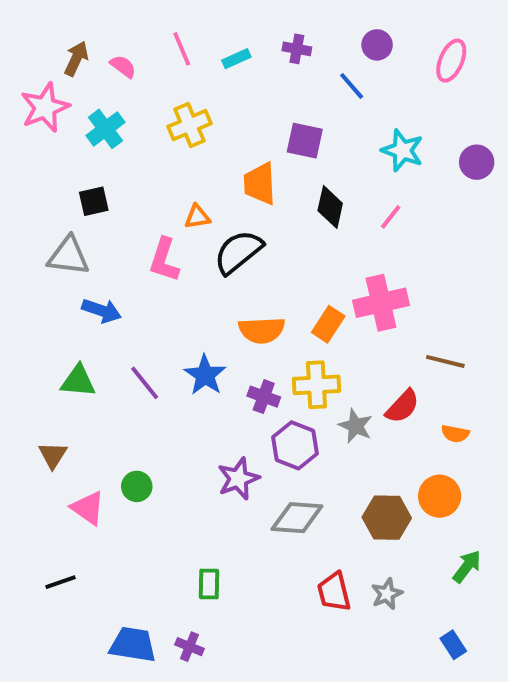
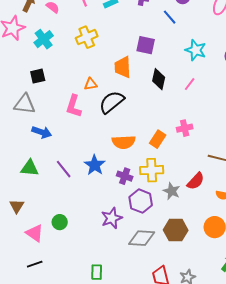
pink cross: (381, 303) -> (185, 128), size x0.6
brown hexagon: (387, 518) -> (176, 230), moved
black line: (61, 582) -> (35, 264), moved

